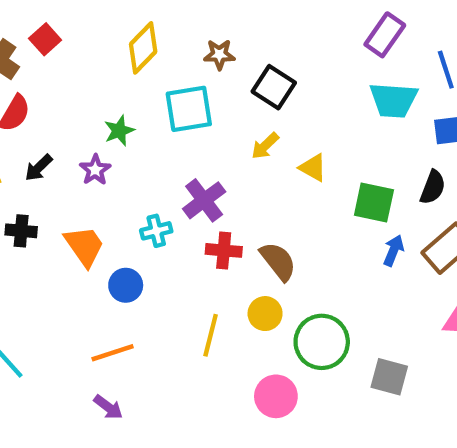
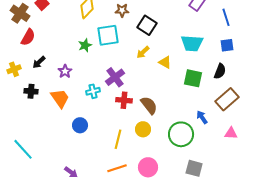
cyan trapezoid: (394, 100) -> (192, 43), moved
green star: (119, 131) -> (85, 45), moved
purple star: (95, 170) -> (65, 71), moved
blue arrow: (394, 250) -> (202, 117), moved, turned -56
blue circle: (126, 285) -> (80, 125), moved
green circle: (322, 342) -> (181, 134), moved
orange line: (113, 353) -> (117, 168), moved
gray square: (389, 377) -> (194, 168), moved

